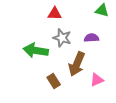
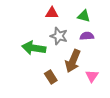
green triangle: (102, 10) -> (84, 16), moved
pink triangle: (97, 80) -> (92, 76), turned -32

